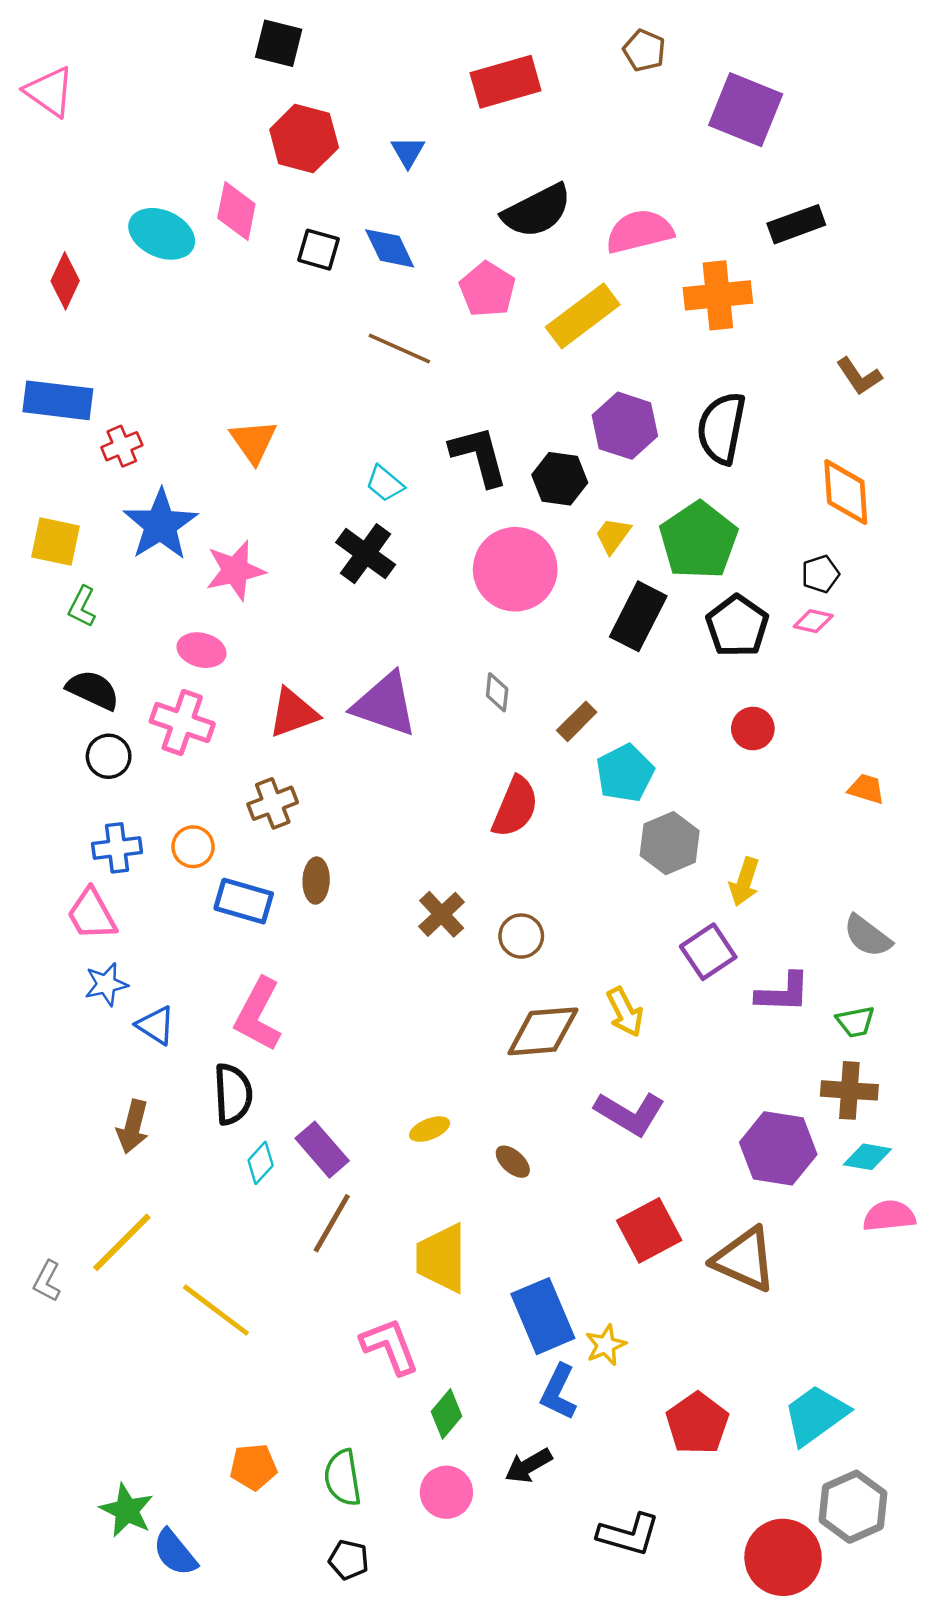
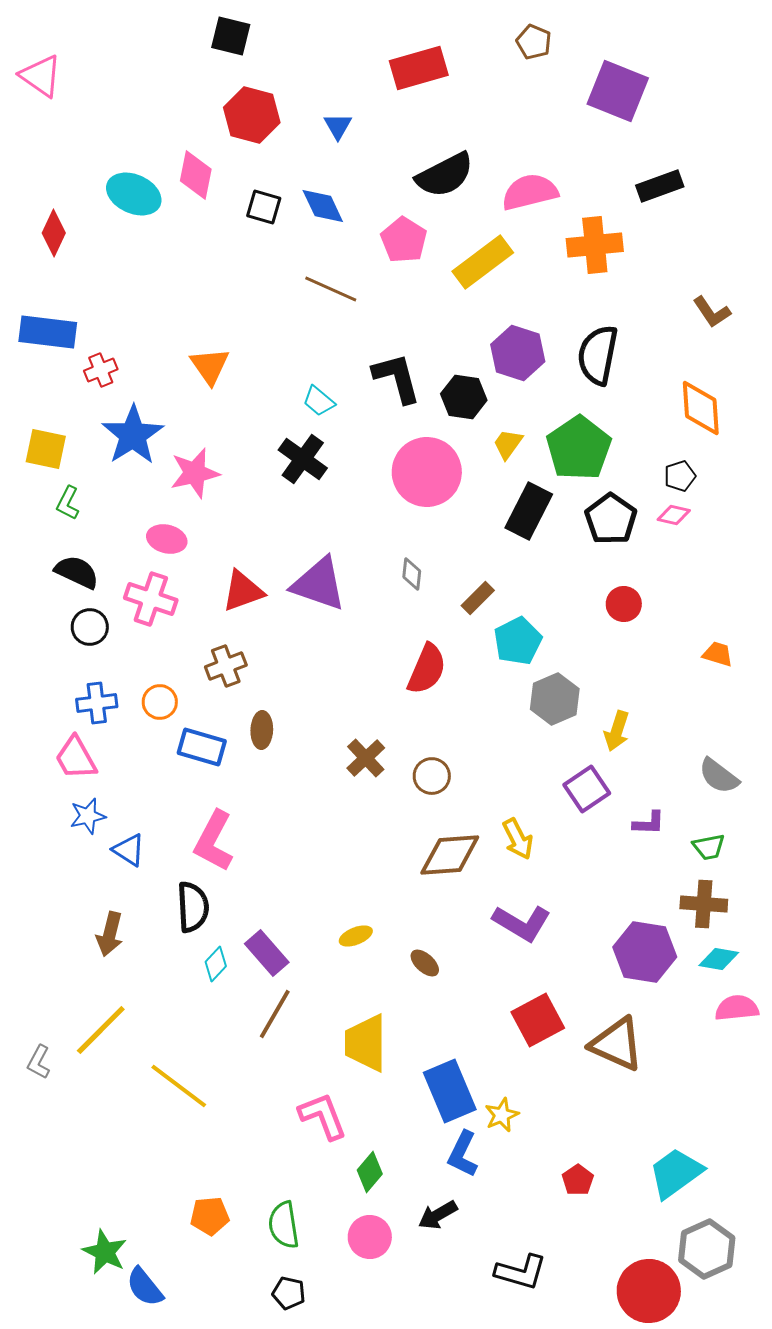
purple L-shape: (783, 993) -> (649, 823), size x0.7
red pentagon: (697, 1423) -> (578, 1180), size x0.6

